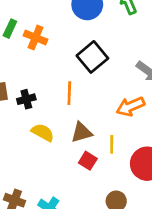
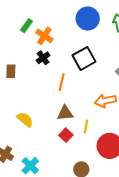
black cross: (26, 99) -> (43, 58), moved, turned -32
yellow semicircle: (43, 132) -> (25, 120), moved

